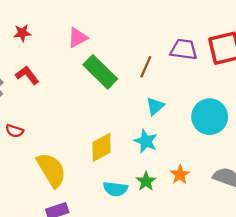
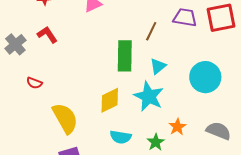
green rectangle: (100, 72) -> (125, 56), moved, turned 44
cyan star: (146, 141) -> (149, 96), size x1.4
green star: (146, 181) -> (156, 142), moved

